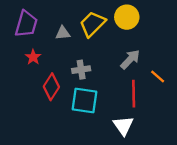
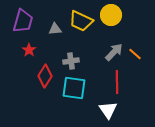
yellow trapezoid: (92, 24) -> (81, 21), turned -110
orange line: (158, 76) -> (135, 54), moved

